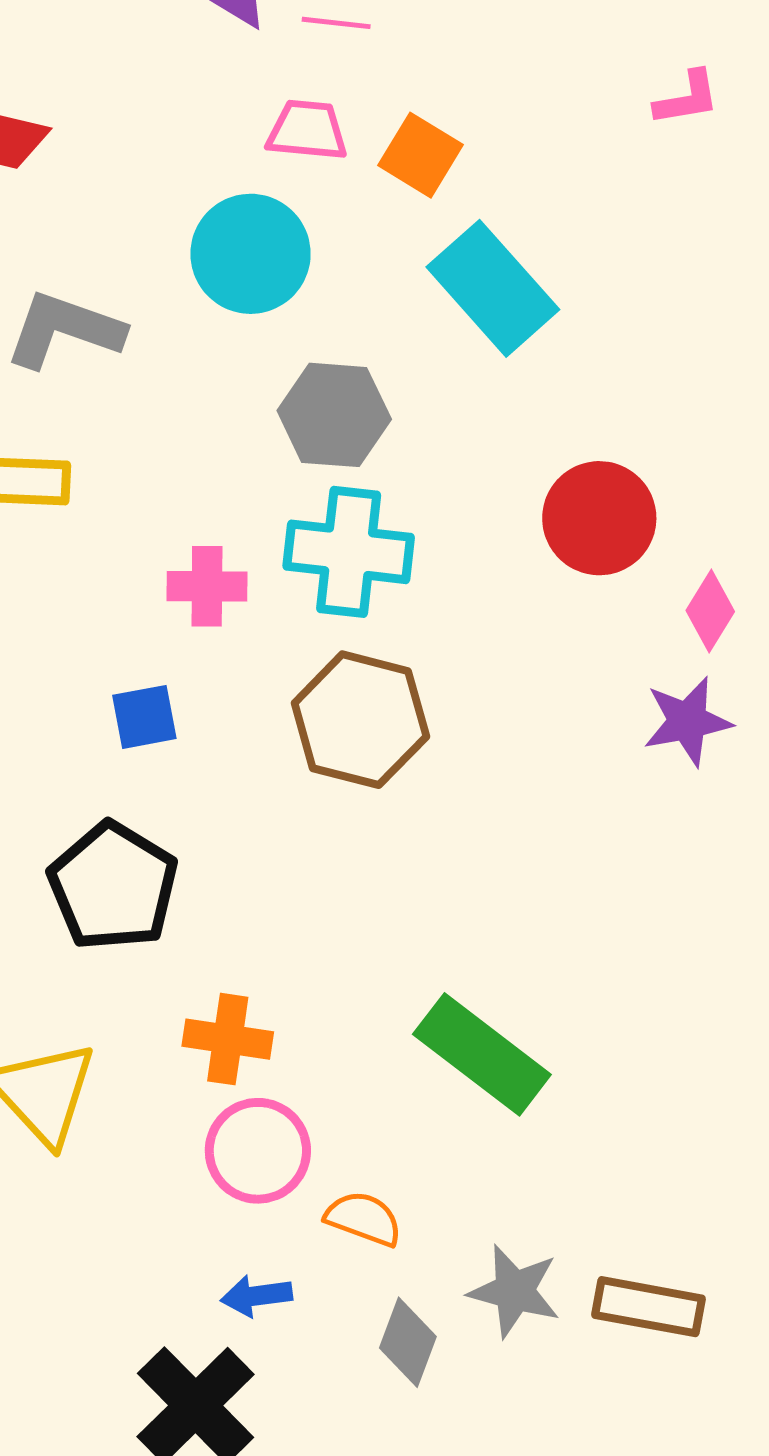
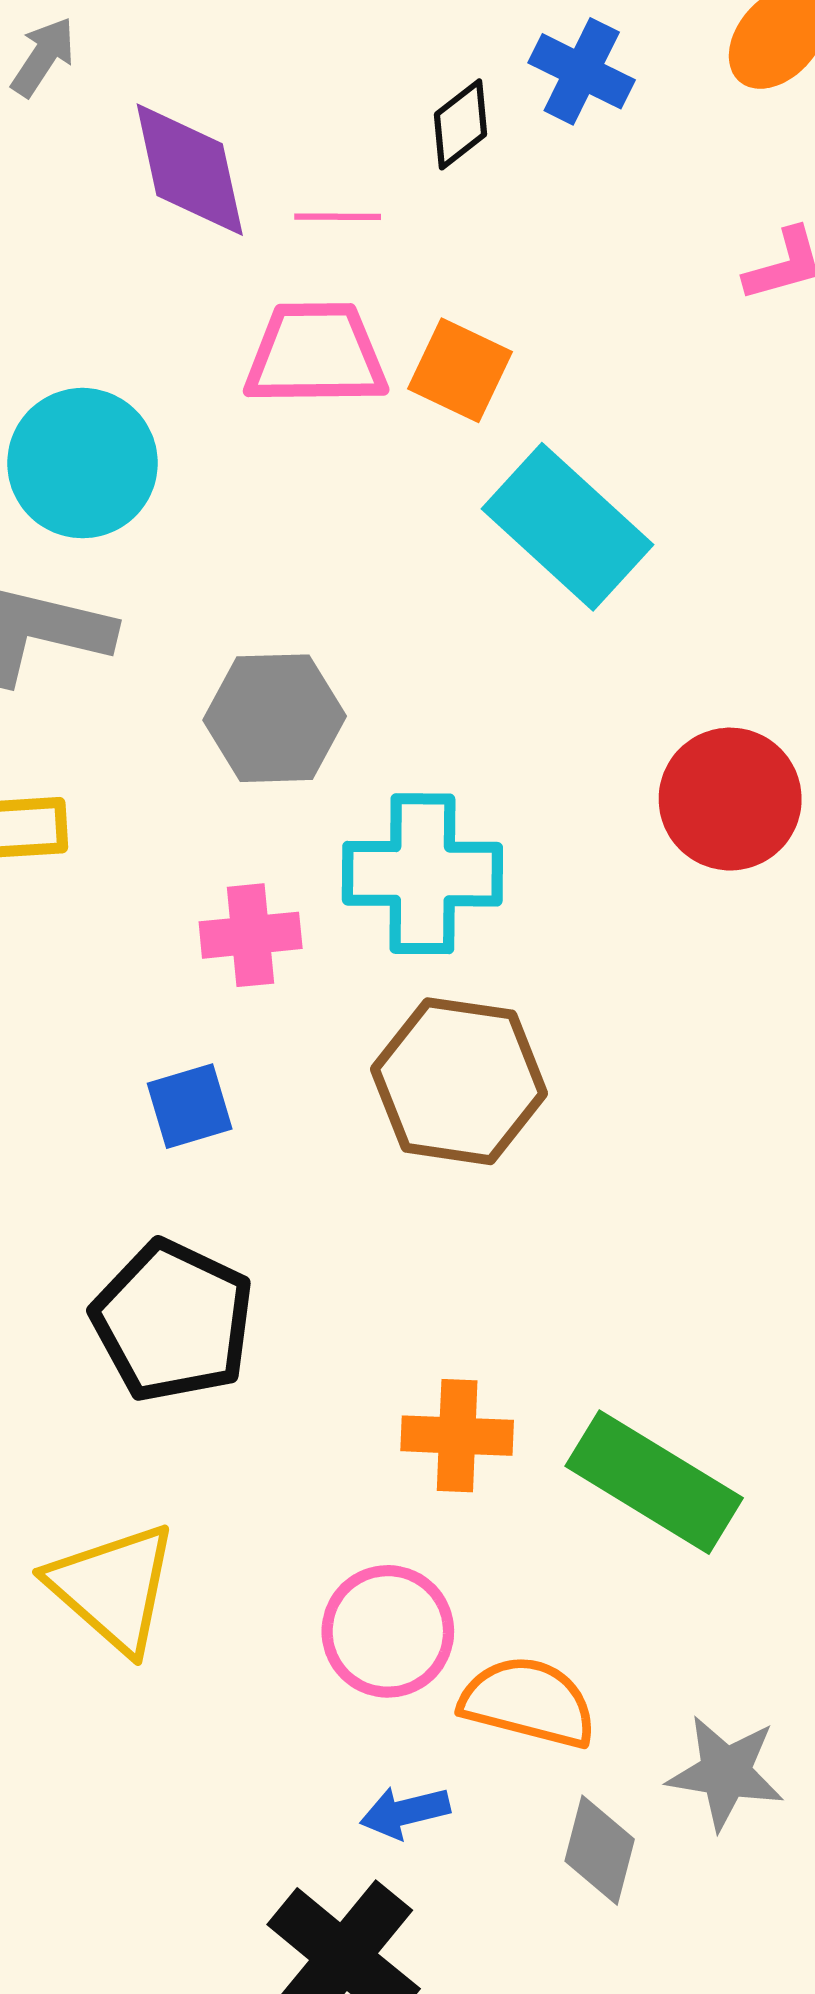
pink trapezoid: (307, 130) -> (316, 354), size x1.4
cyan circle: (251, 254) -> (82, 463), moved
gray hexagon: (334, 415) -> (275, 718), moved
orange cross: (228, 1039) -> (457, 1436), moved
orange semicircle: (364, 1219) -> (528, 1702), size x1.4

